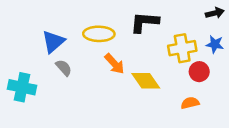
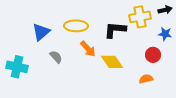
black L-shape: (144, 22) -> (115, 30), moved
yellow cross: (182, 48) -> (140, 17), moved
gray semicircle: (64, 68) -> (56, 57), moved

